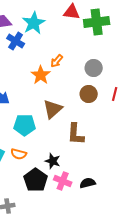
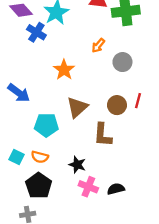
orange arrow: (57, 61) -> (98, 45), moved
brown circle: (89, 94) -> (117, 105), moved
red line: (115, 94) -> (138, 101), moved
black pentagon: (36, 180) -> (39, 186), moved

